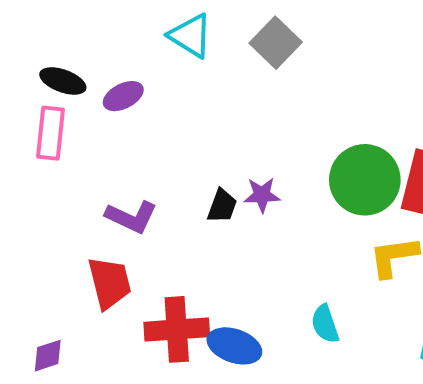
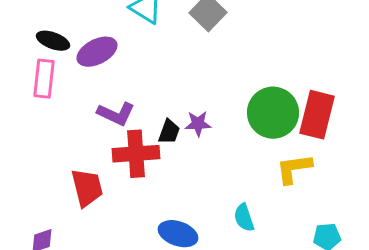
purple ellipse: (123, 96) -> (97, 52), size x1.4
purple L-shape: (131, 217) -> (116, 114), moved
red cross: (177, 329) -> (136, 154), moved

